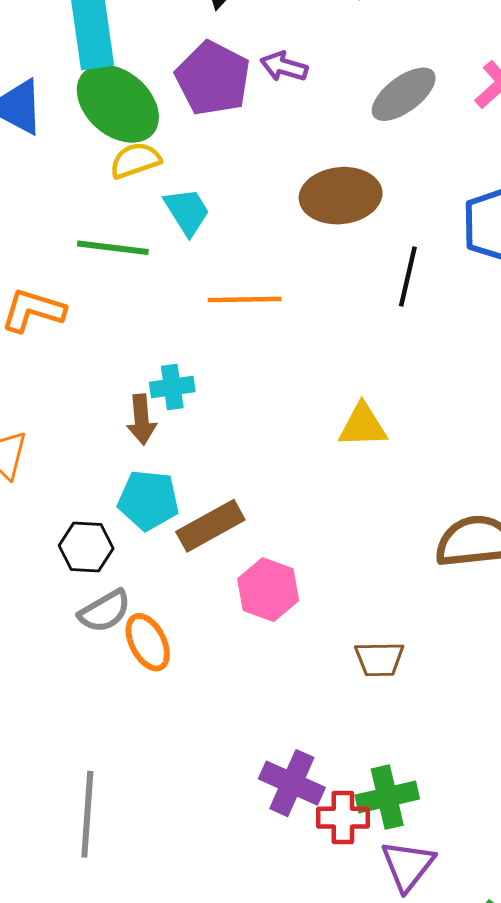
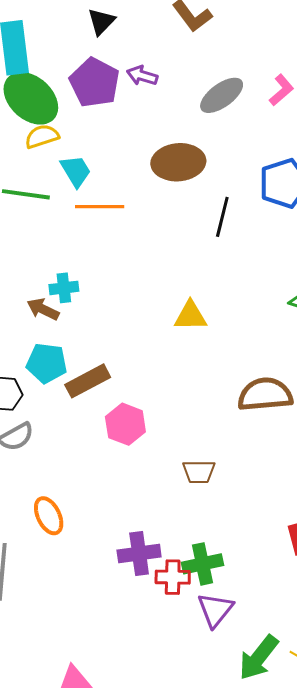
orange line: (245, 300) -> (100, 207), moved
brown arrow: (142, 419) -> (43, 309), turned 120
orange ellipse: (148, 642) -> (49, 516), moved
purple cross: (292, 783) -> (139, 553), turned -33

